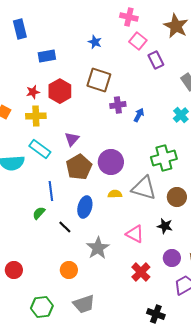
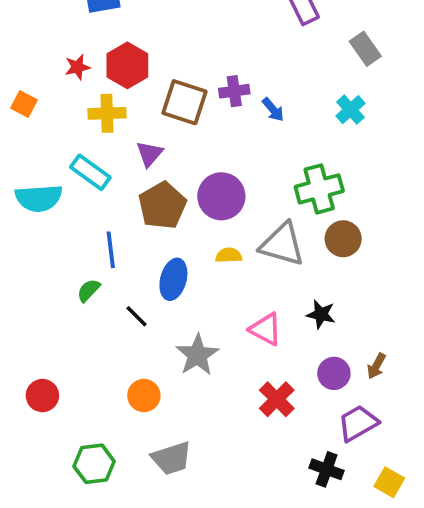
brown square: (99, 80) -> (184, 102), moved
blue arrow: (139, 115) -> (273, 110), turned 112
yellow cross: (36, 116) -> (107, 113), moved
brown circle: (177, 197) -> (343, 239), moved
black cross: (156, 314) -> (327, 469), moved

